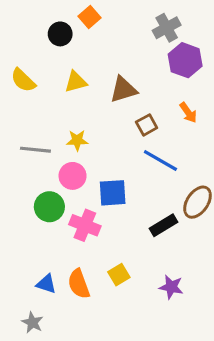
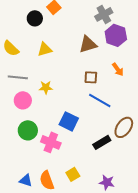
brown triangle: (123, 89) -> (88, 44), moved
brown square: (147, 125) -> (91, 77), turned 32
gray line: (35, 150) -> (18, 77), moved
pink circle: (73, 176) -> (23, 100), moved
blue square: (113, 193) -> (69, 121), turned 30

